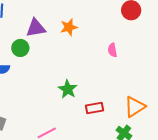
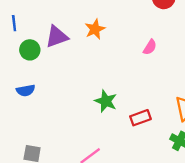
green circle: (20, 48) -> (30, 50), moved
pink semicircle: (112, 50) -> (150, 47), turned -128

